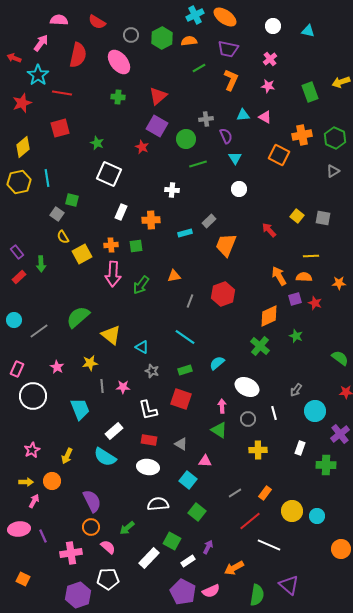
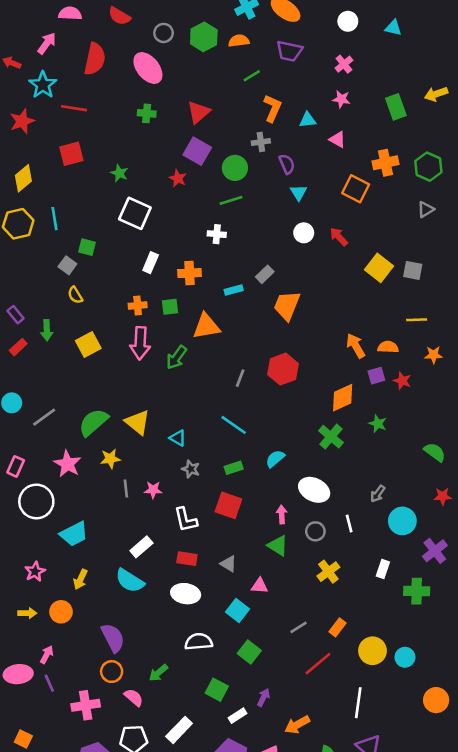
orange L-shape: (231, 80) -> (273, 108), moved
cyan triangle: (243, 115) -> (308, 120), moved
green line: (198, 164) -> (231, 200), moved
yellow square: (297, 216) -> (379, 268), size x1.5
red arrow: (269, 230) -> (339, 237), moved
yellow square: (82, 254) -> (88, 344), moved
yellow line: (311, 256) -> (417, 320), moved
orange triangle: (174, 276) -> (206, 326), moved, size x1.6
green semicircle: (78, 317) -> (93, 422), moved
pink star: (57, 367) -> (67, 464), size x1.5
cyan trapezoid: (80, 409) -> (74, 534), moved, turned 85
yellow cross: (258, 450) -> (328, 572), turned -36
pink arrow: (34, 501) -> (47, 655), moved
white line: (269, 545) -> (358, 703), moved, turned 75
white rectangle: (149, 558) -> (179, 730), moved

